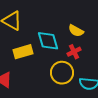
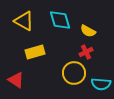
cyan diamond: (48, 41) -> (60, 20), moved

